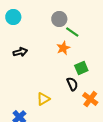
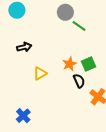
orange star: (63, 48) -> (70, 64), moved
yellow triangle: (43, 99) -> (40, 73), moved

